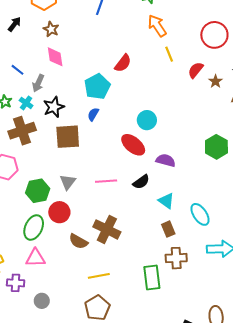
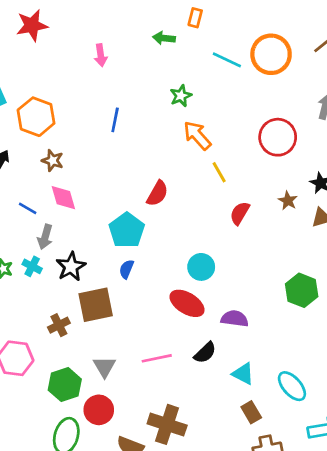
blue line: (18, 70) -> (28, 208), moved
red semicircle: (196, 70) -> (240, 213), moved
brown cross: (22, 131) -> (59, 325), moved, size x0.6

